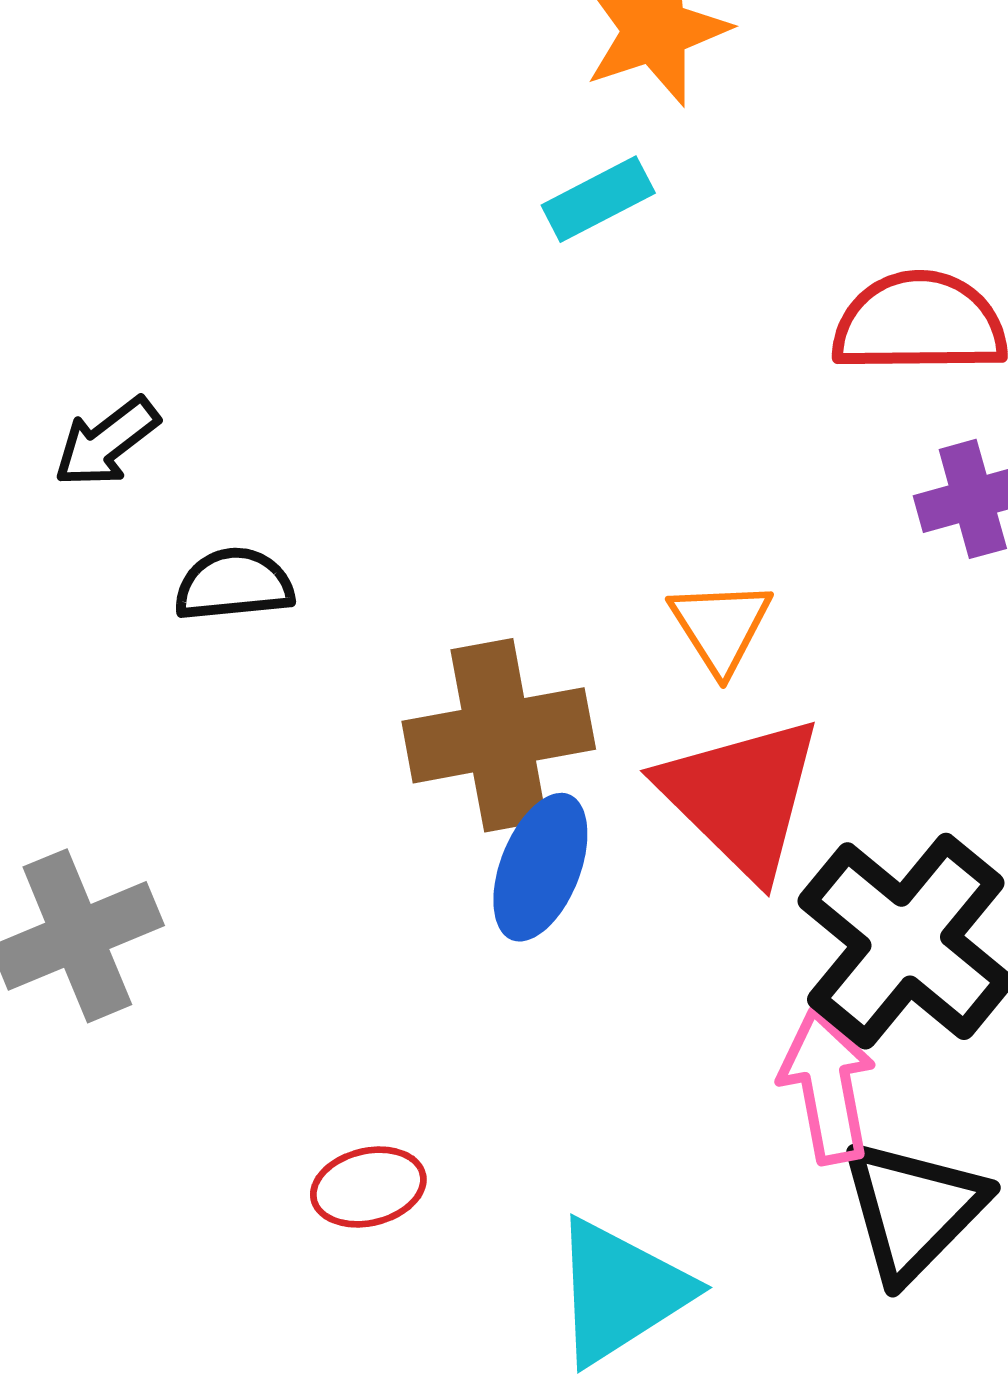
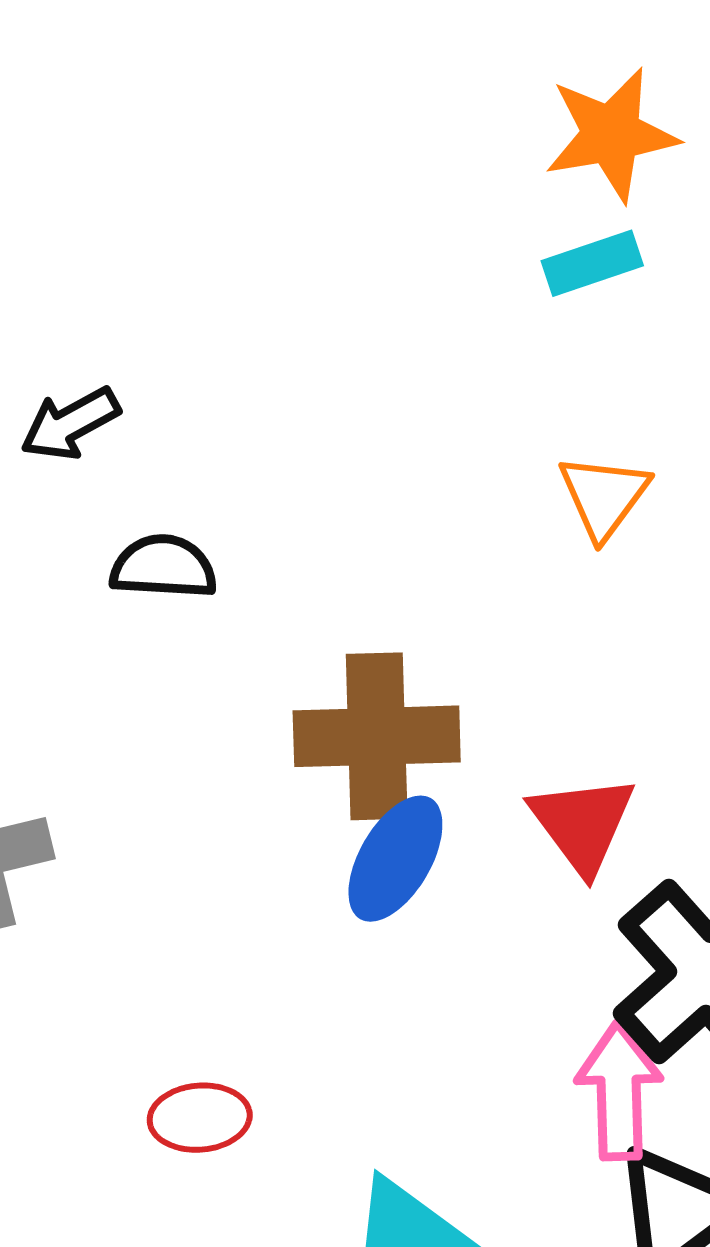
cyan rectangle: (598, 199) -> (592, 263), moved
orange triangle: (721, 626) -> (604, 496), moved
red triangle: (741, 797) -> (582, 824), size x0.7

